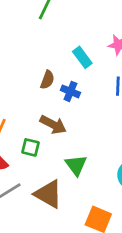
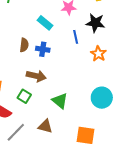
green square: (30, 147) -> (24, 96), turned 32
brown triangle: (48, 194) -> (45, 126), size x0.7

